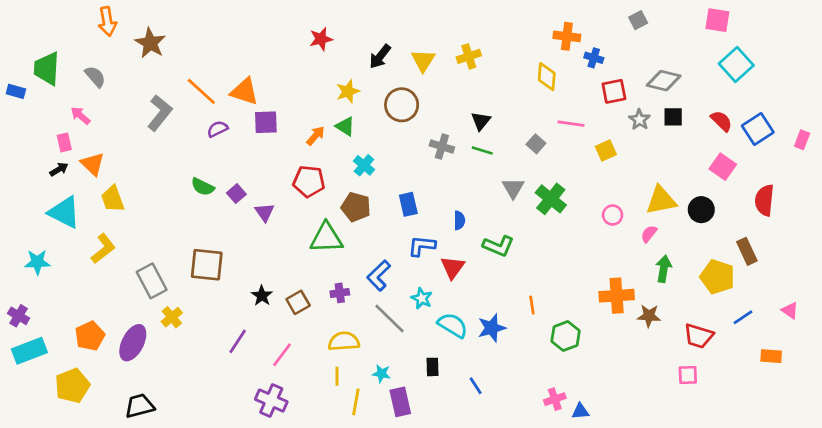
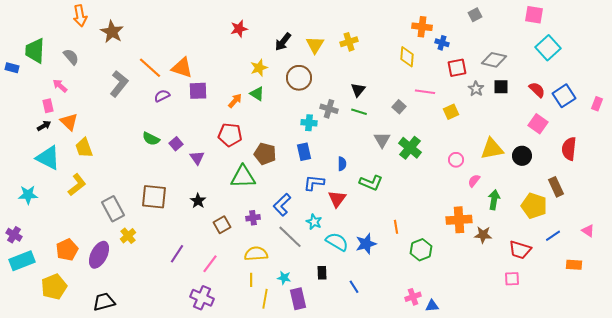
cyan cross: (364, 165) -> (309, 123), moved, turned -35
pink semicircle: (649, 234) -> (474, 181), moved
black star: (262, 296) -> (198, 201), moved

